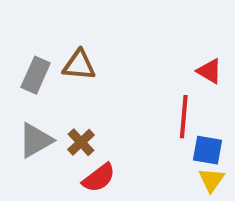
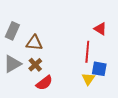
brown triangle: (79, 65) -> (34, 43), moved
yellow triangle: (211, 180) -> (88, 79), moved

